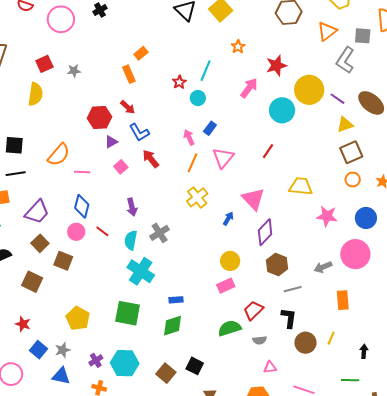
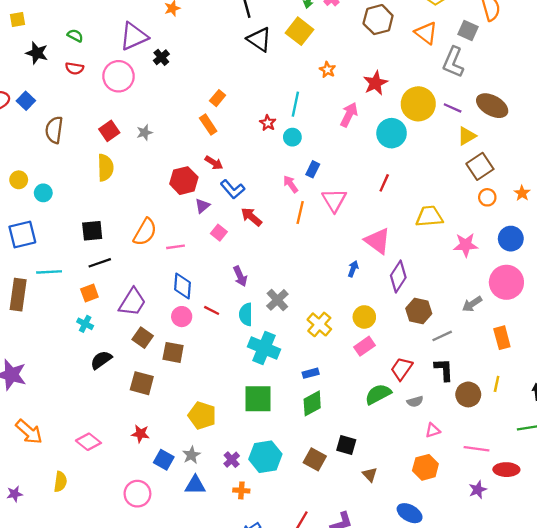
orange triangle: (327, 31) -> (426, 33), turned -35
gray square: (363, 36) -> (468, 30), turned 30
yellow cross: (197, 197) -> (319, 324), moved

